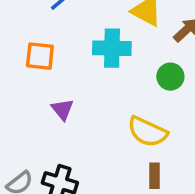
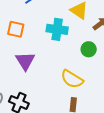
purple triangle: (62, 109) -> (25, 61), size x1.5

